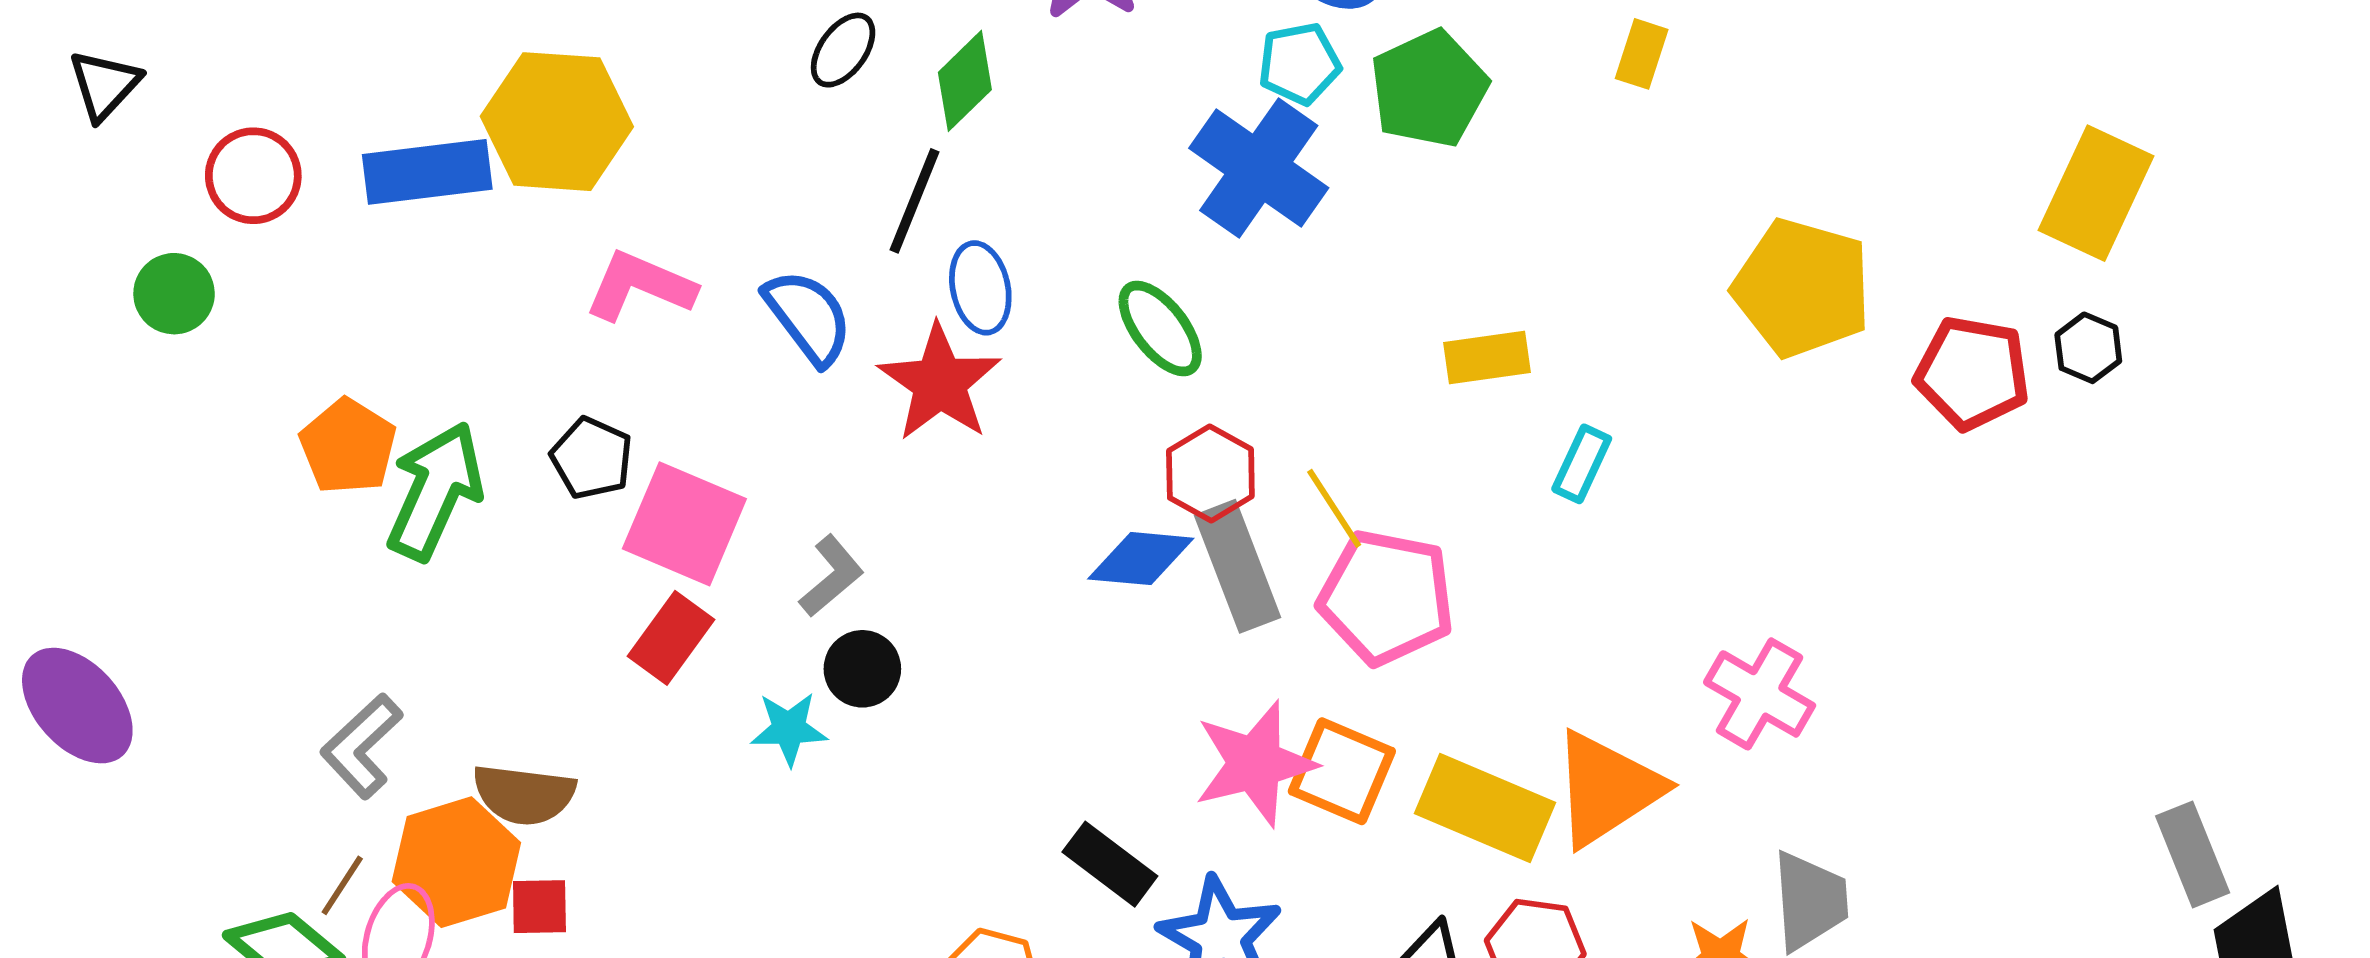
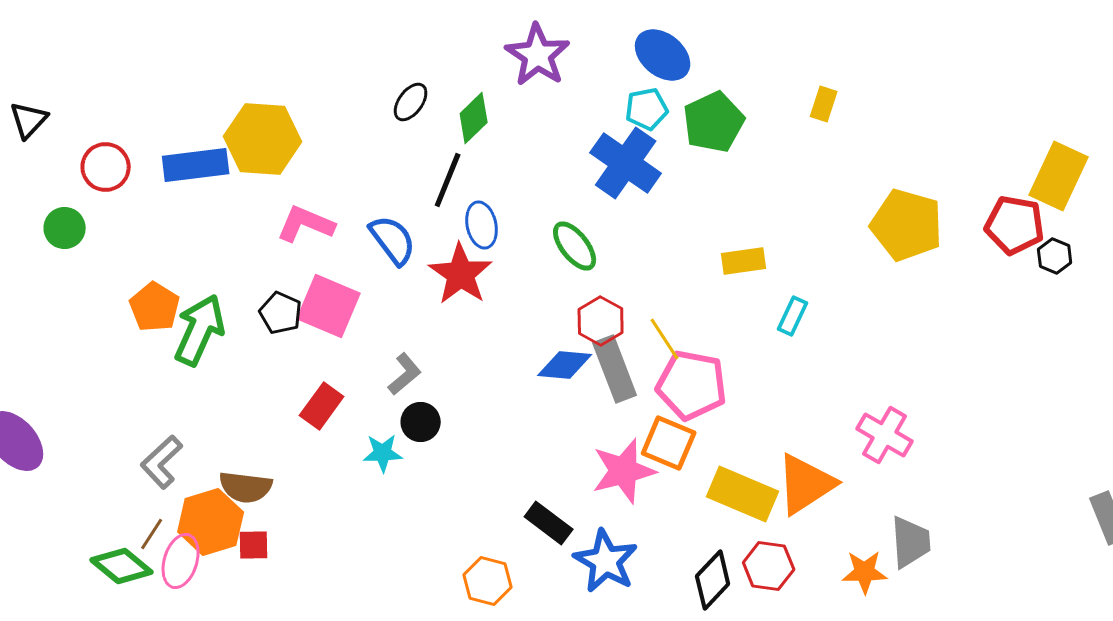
red pentagon: (1972, 373) -> (1015, 225), moved
pink square: (684, 524) -> (329, 306), moved
orange square: (1342, 771) -> (669, 443), moved

